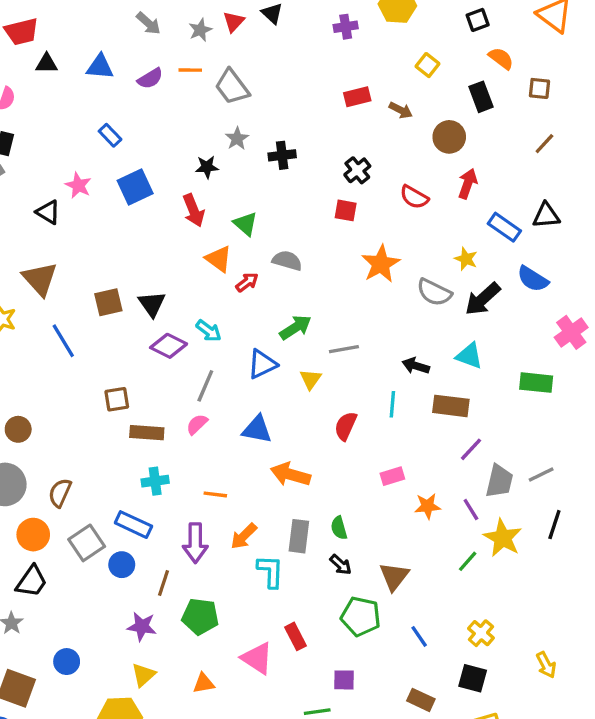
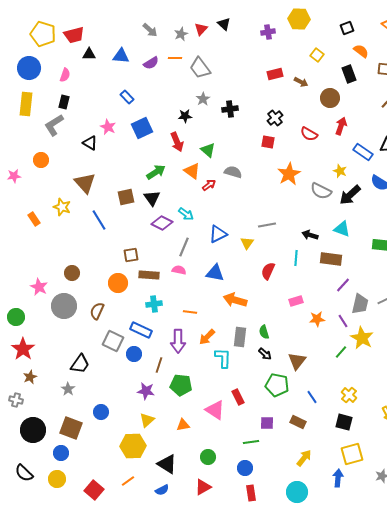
green arrow: (296, 327) -> (156, 172), moved
pink semicircle: (197, 424) -> (179, 270), turned 56
orange circle: (33, 535) -> (118, 283), moved
gray square: (87, 543) -> (113, 341), turned -30
brown rectangle: (421, 700) -> (298, 422), moved

